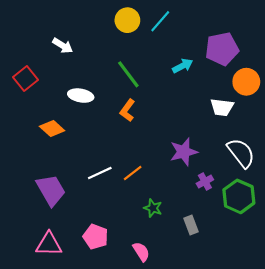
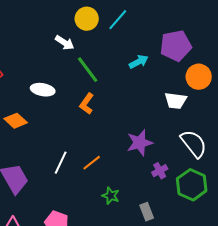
white arrow: (63, 46) -> (65, 43), moved
white line: (100, 173) -> (61, 163), turned -40

